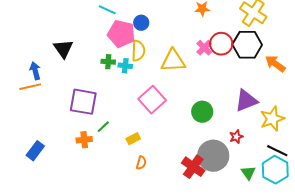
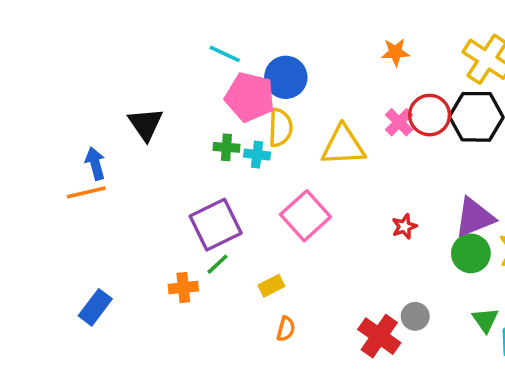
blue circle: (141, 23) -> (286, 77), size x1.5
purple square: (83, 102) -> (216, 225), moved, turned -36
green circle: (202, 112) -> (471, 253), moved
red star: (236, 137) -> (404, 226), moved
gray circle: (213, 156) -> (415, 316), size x0.5
green triangle: (248, 173) -> (485, 320), moved

